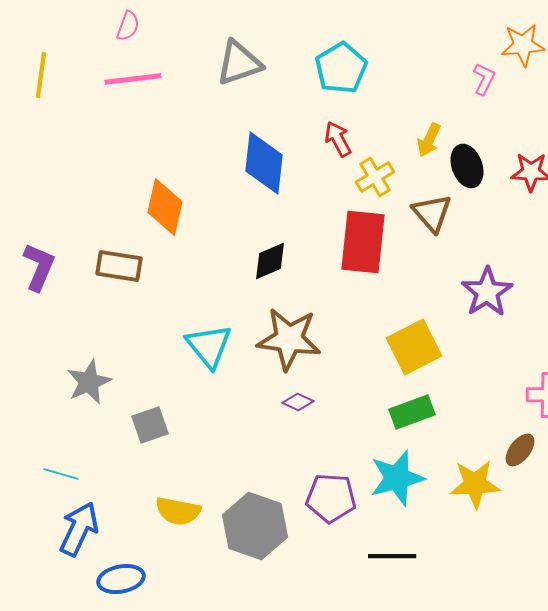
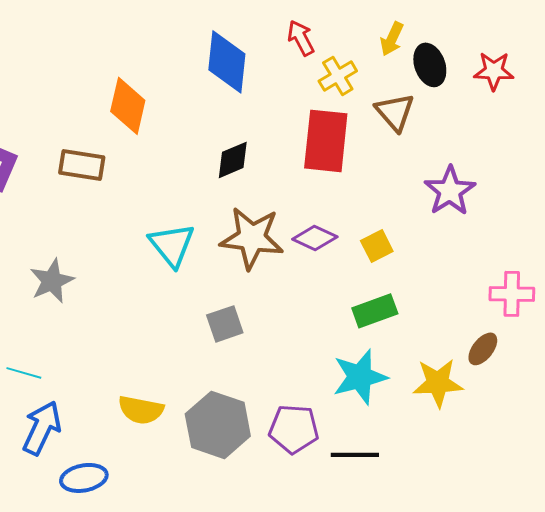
yellow square: (414, 347) -> (377, 246), size x0.6
purple diamond: (298, 402) -> (315, 238), moved, size x1.4
gray square: (150, 425) -> (225, 324), moved
purple pentagon: (331, 498) -> (294, 429), moved

